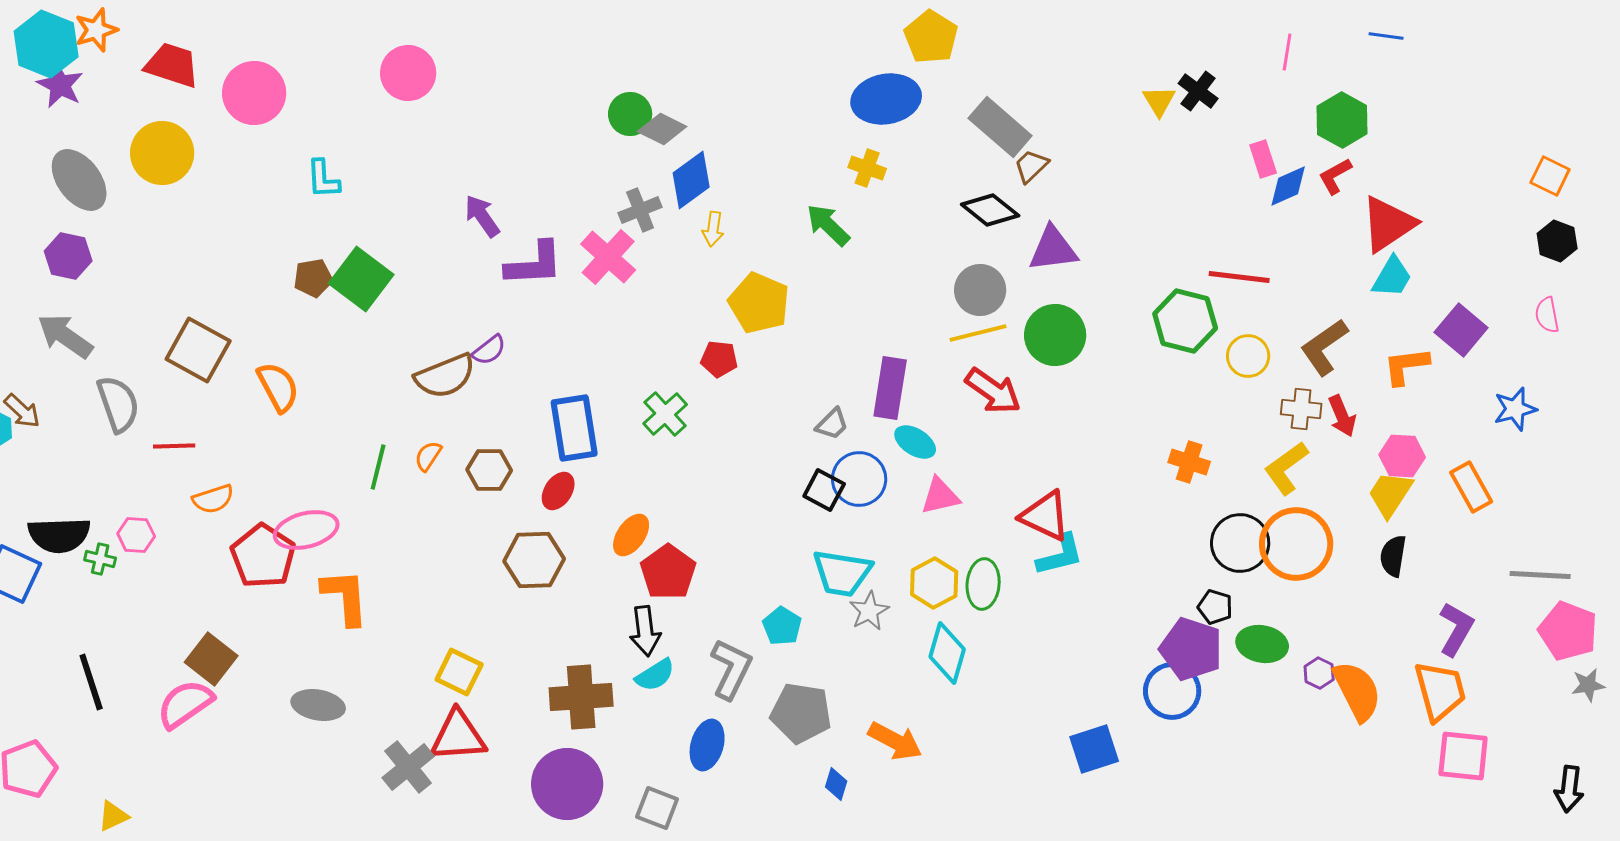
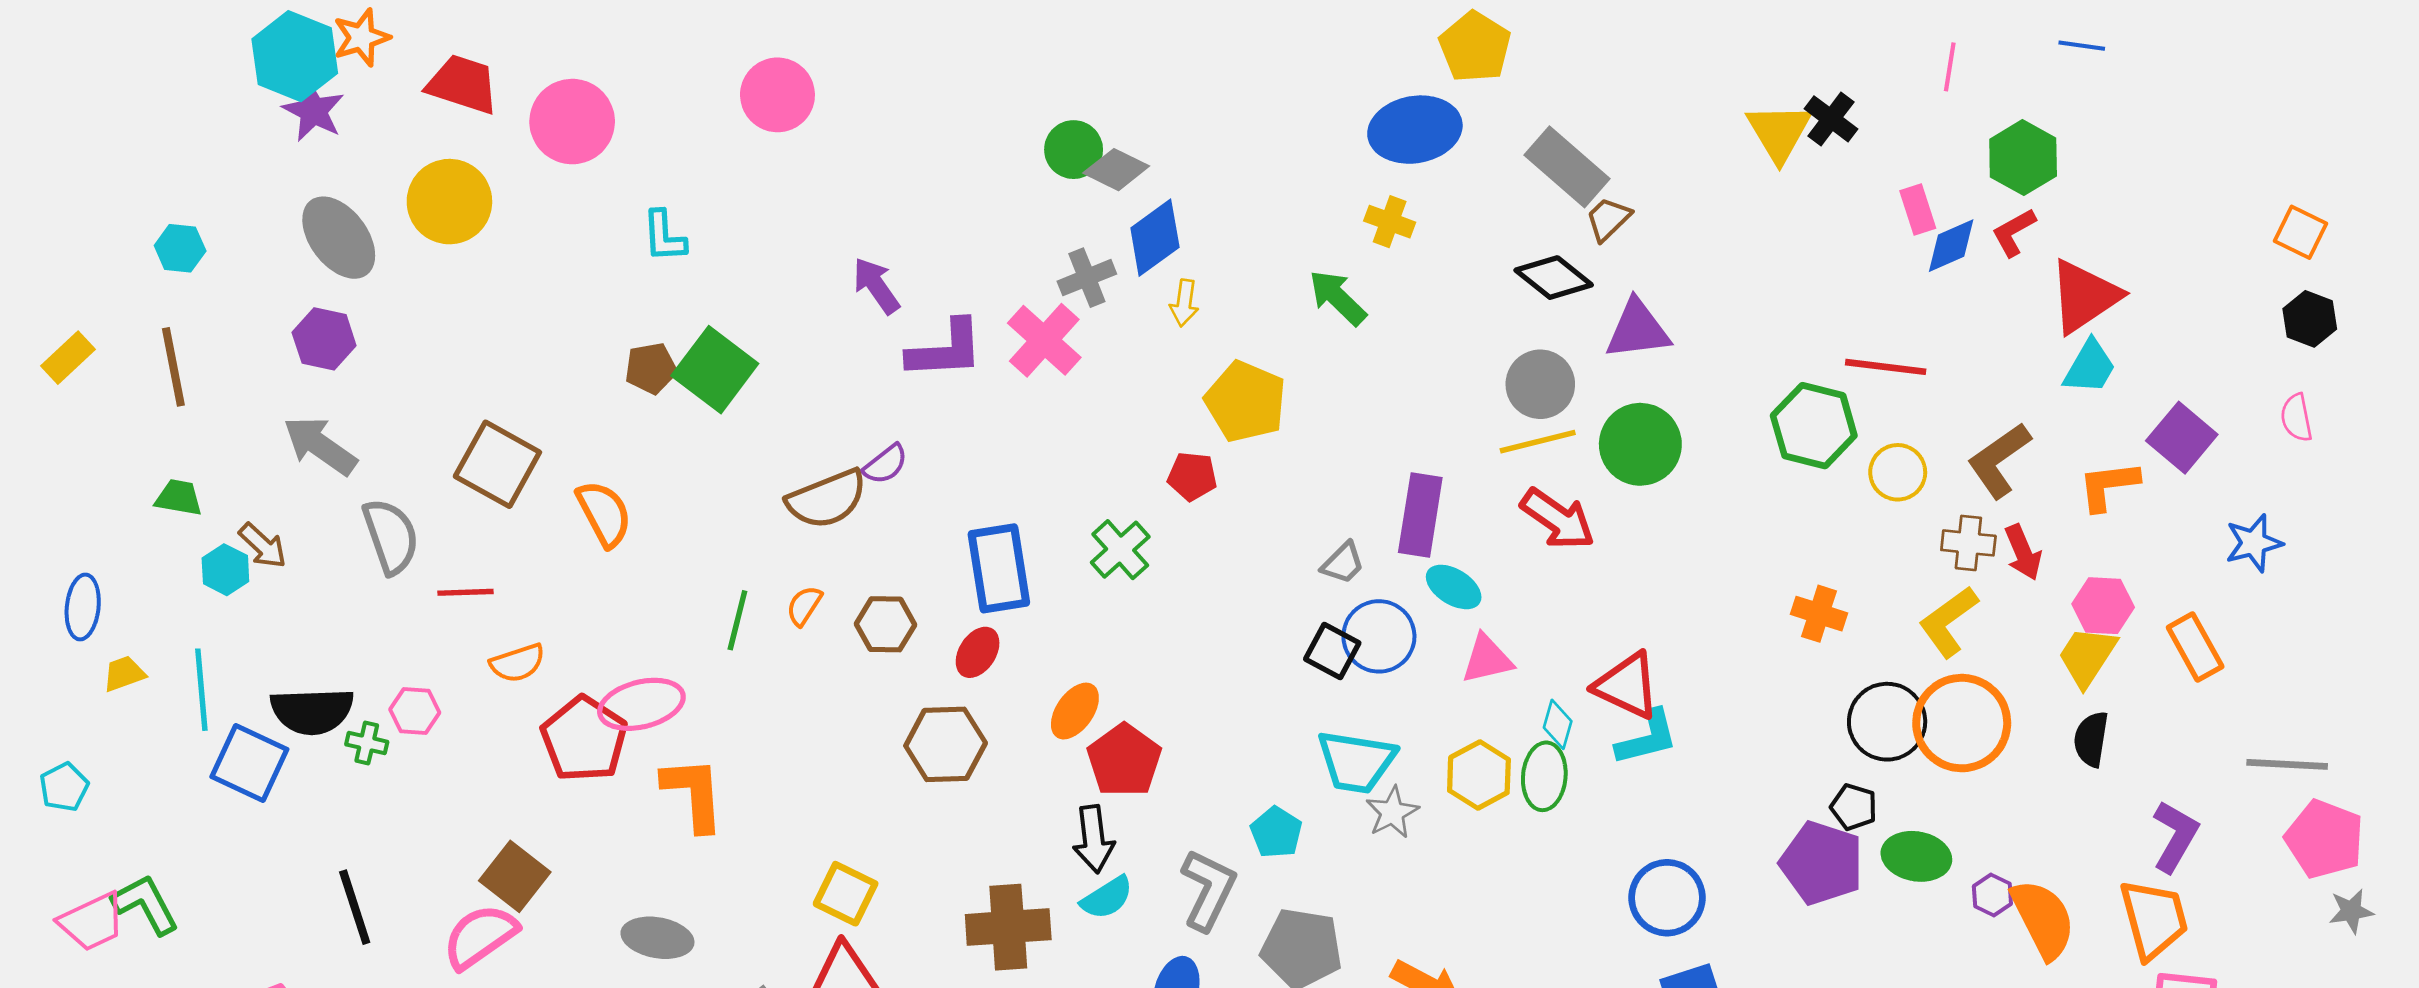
yellow triangle: (1159, 101) -> (1779, 132), size x1.5
cyan diamond: (947, 653) -> (1558, 724), moved, size x0.6
blue circle: (1172, 691) -> (1667, 898), moved

